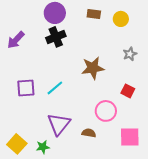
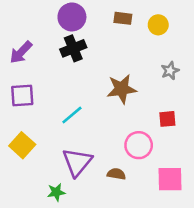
purple square: (26, 88) -> (22, 95), moved
red square: (128, 91) -> (167, 119), turned -32
yellow square: (17, 144) -> (22, 145), moved

